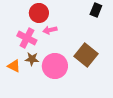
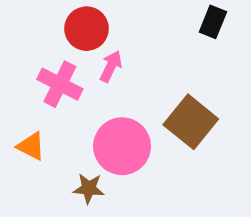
pink arrow: (50, 30) -> (111, 66), turned 128
brown star: (32, 59) -> (89, 188), moved

